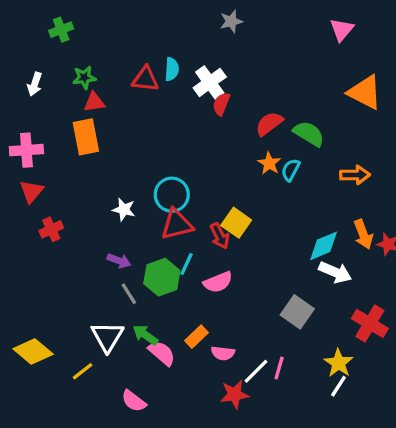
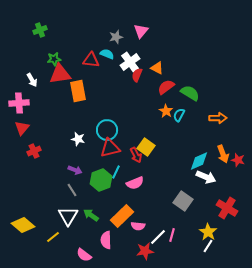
gray star: (231, 21) -> (116, 37), moved
pink triangle: (342, 30) -> (141, 31), moved
cyan semicircle: (172, 69) -> (107, 54), turned -72
white arrow: (35, 84) -> (32, 80), moved, turned -48
orange triangle: (365, 92) -> (157, 68), moved, size x0.6
red triangle: (94, 102) -> (60, 74), size x1.6
orange rectangle: (86, 137) -> (78, 91), moved
gray line: (129, 294) -> (72, 190), moved
orange rectangle: (197, 337) -> (122, 216), size x1.6
pink semicircle: (162, 353) -> (106, 240), moved, turned -132

